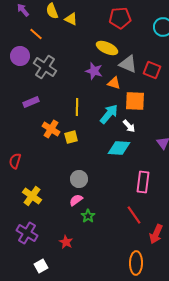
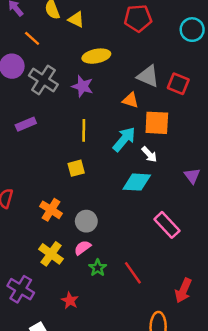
yellow ellipse: (107, 48) -> (96, 56), moved, turned -35
purple star: (94, 71) -> (82, 86), moved
orange cross: (51, 129) -> (51, 210), moved
pink rectangle: (143, 182) -> (167, 225), turned -50
yellow cross: (32, 196) -> (51, 254), moved
red line: (134, 215) -> (133, 273), moved

